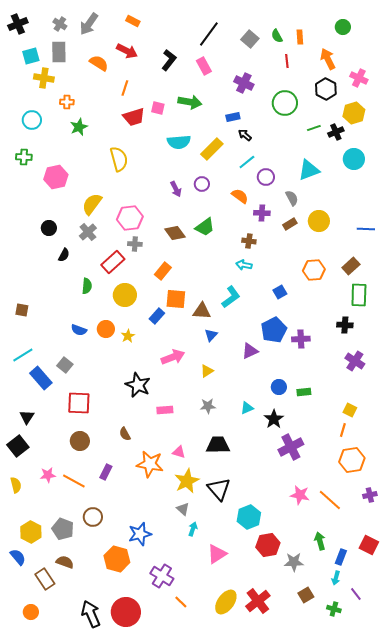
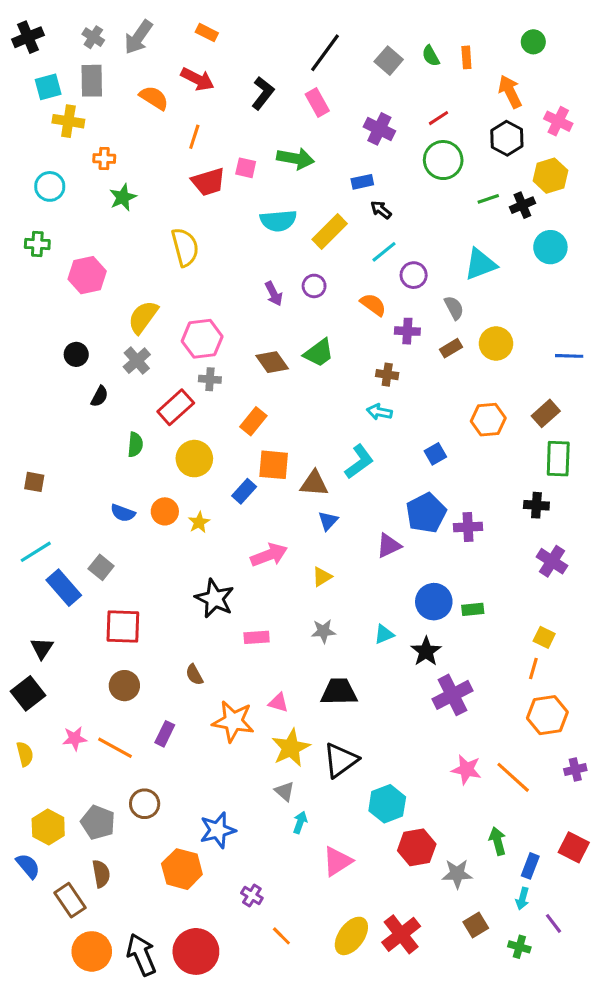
red line: (287, 61) -> (438, 118), moved, turned 64
blue circle: (279, 387) -> (434, 602), size x1.5
black triangle: (219, 489) -> (341, 760), turned 35
brown semicircle: (65, 562) -> (101, 874), turned 60
purple cross: (162, 576) -> (252, 895), size x0.6
orange circle: (31, 612) -> (92, 951), moved, size x1.6

